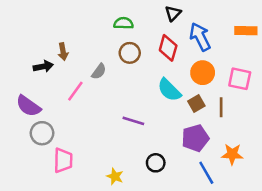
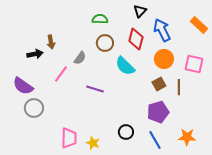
orange rectangle: (246, 31) -> (199, 25), turned 42
cyan semicircle: (169, 90) -> (125, 66), moved
purple line: (133, 121) -> (95, 89), moved
orange star: (232, 154) -> (187, 137), moved
pink trapezoid: (63, 160) -> (69, 138), moved
blue line: (206, 173) -> (155, 140), moved

